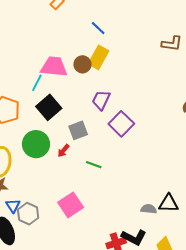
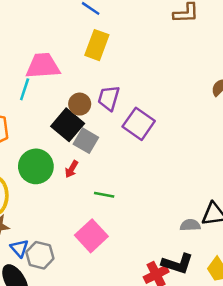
brown circle: (82, 64) -> (80, 104), moved
black square: (49, 107) -> (68, 125), moved
gray square: (78, 130) -> (86, 141), turned -30
green line: (94, 165) -> (104, 195), moved

